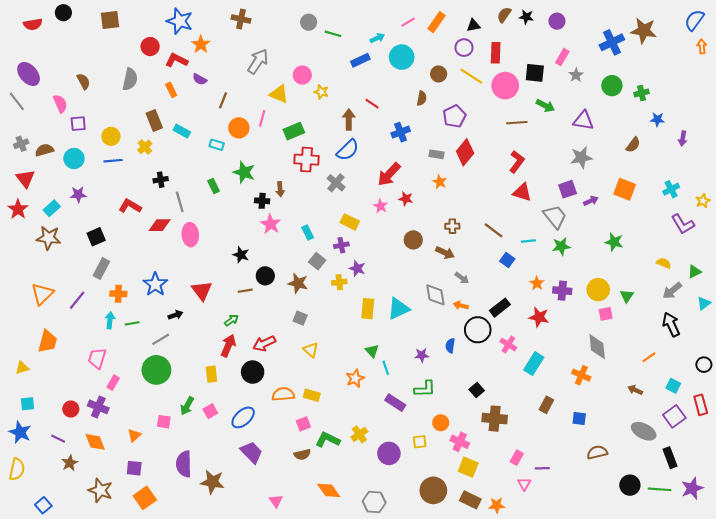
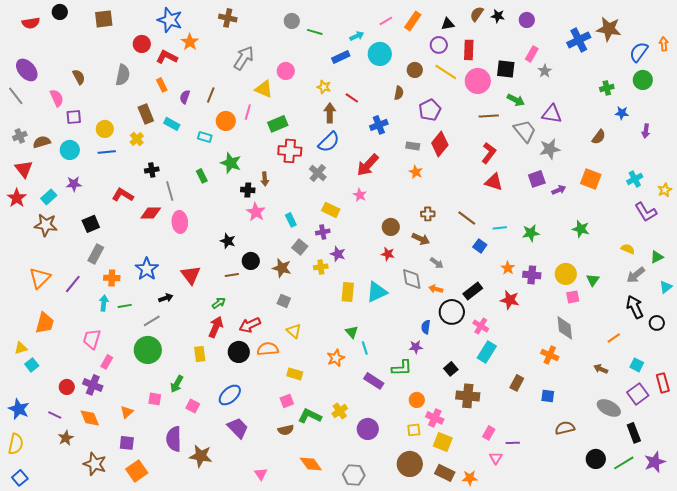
blue semicircle: (694, 20) -> (639, 52), moved
purple semicircle: (200, 79) -> (185, 97), moved, turned 80
green circle: (612, 86) -> (643, 80), moved
yellow star: (321, 92) -> (324, 87), moved
red star: (406, 199) -> (388, 254), moved
gray trapezoid: (555, 217) -> (525, 131), moved
purple star: (422, 355) -> (416, 347), moved
cyan rectangle: (534, 364) -> (487, 352), moved
black circle: (704, 365) -> (657, 323), moved
orange semicircle: (283, 394) -> (268, 349), moved
cyan square: (27, 404) -> (32, 365), moved, turned -32
pink square: (210, 411) -> (193, 406), moved, turned -32
yellow square: (420, 442) -> (414, 430), moved
green line: (660, 489) -> (624, 463), turned -35
blue square: (43, 505) -> (20, 478), moved

